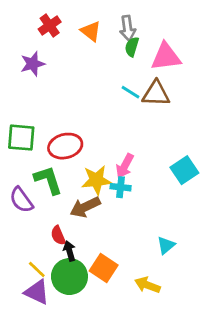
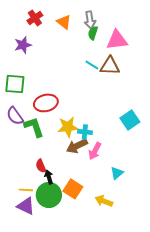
green square: (21, 138) -> (15, 84), moved
pink arrow: (125, 166) -> (95, 151), moved
purple semicircle: (21, 200) -> (15, 116), moved
brown arrow: (85, 207) -> (77, 146), moved
yellow line: (37, 269) -> (26, 190), turned -40

